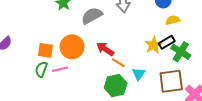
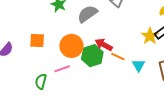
orange square: (45, 50) -> (37, 40), moved
green semicircle: (41, 69) -> (41, 81), moved
green hexagon: (116, 86) -> (92, 56), moved

